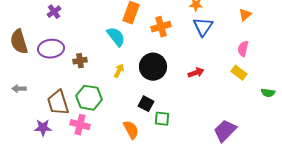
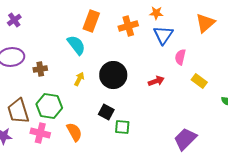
orange triangle: (245, 15) -> (205, 23), size x1.5
orange cross: (161, 27) -> (128, 26), moved
pink semicircle: (243, 49) -> (180, 57), moved
orange semicircle: (131, 130) -> (74, 132), moved

